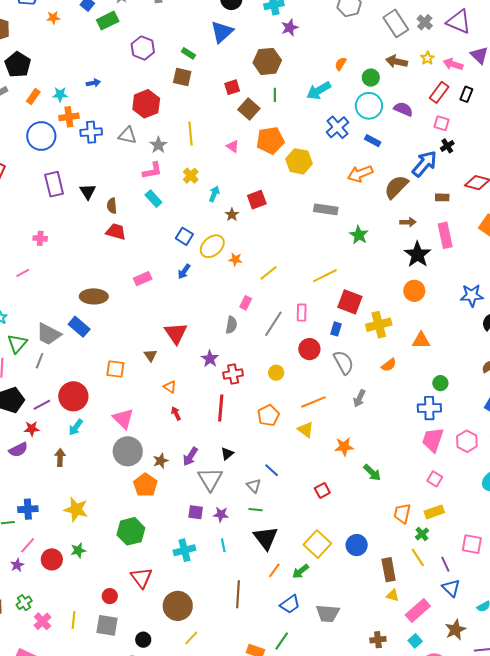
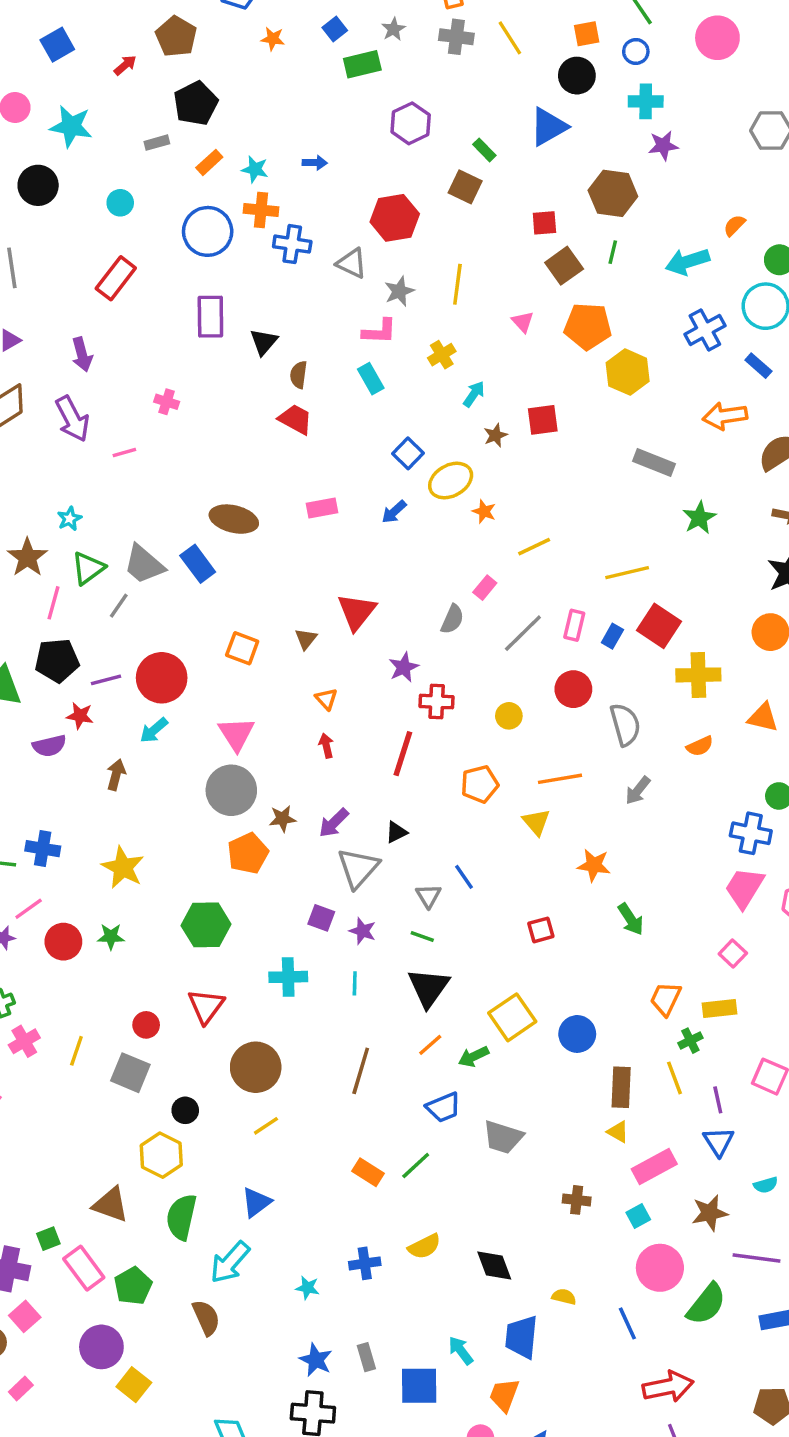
blue rectangle: (336, 329) -> (612, 636), moved

